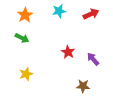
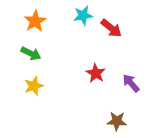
red arrow: (91, 14) -> (111, 28), moved, turned 63
yellow star: (26, 74) -> (34, 86), moved

